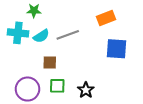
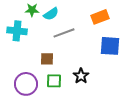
cyan semicircle: (41, 36) -> (51, 14), moved
black star: (86, 90) -> (81, 76), moved

